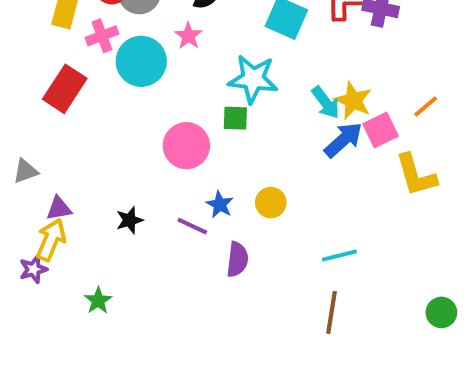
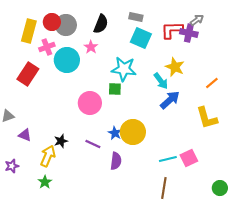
yellow star: (353, 101) -> (175, 67), moved
pink square: (381, 130) -> (189, 158), moved
yellow circle: (271, 203) -> (133, 132), size x1.6
blue star: (220, 205) -> (115, 133), moved
purple triangle: (59, 208) -> (25, 135), turned 32
yellow arrow: (51, 240) -> (48, 156), moved

